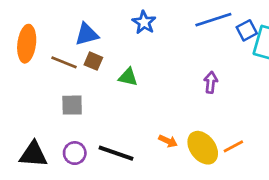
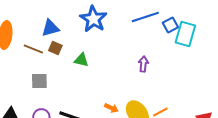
blue star: (144, 22) -> (93, 19), size x1.5

